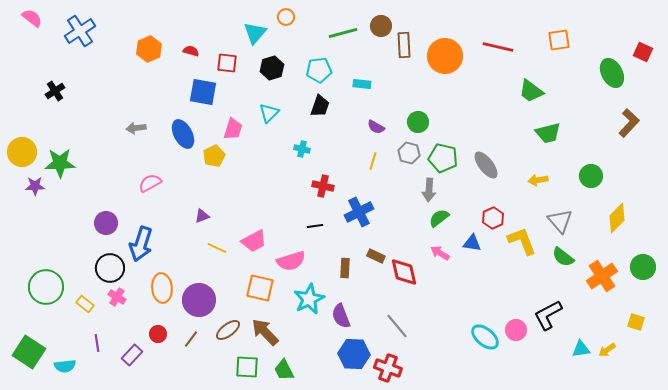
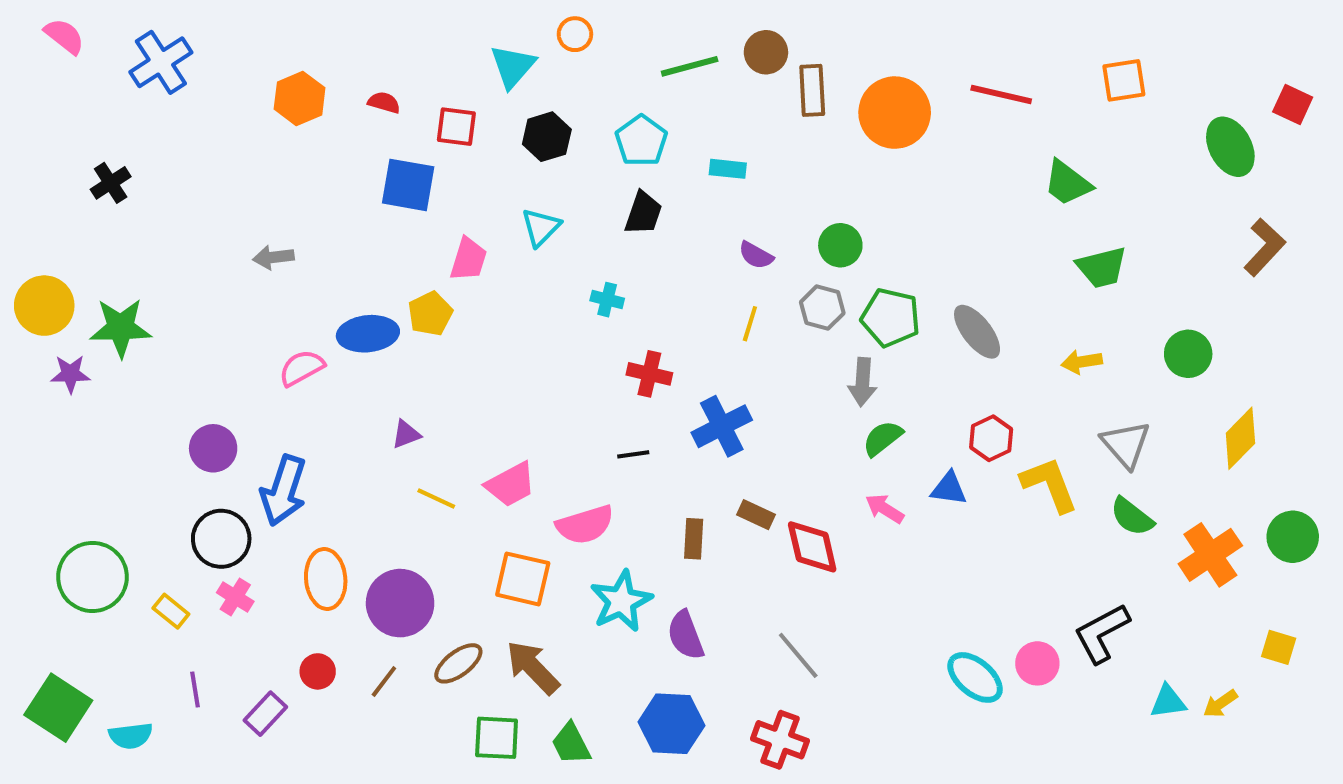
cyan pentagon: (319, 70) -> (641, 141), turned -30
blue ellipse: (183, 134) -> (368, 334), moved, turned -68
blue hexagon: (354, 354) -> (671, 724), moved

